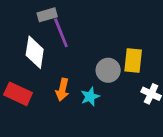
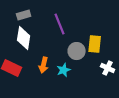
gray rectangle: (47, 15) -> (24, 15), moved
purple line: (61, 33) -> (60, 24), moved

